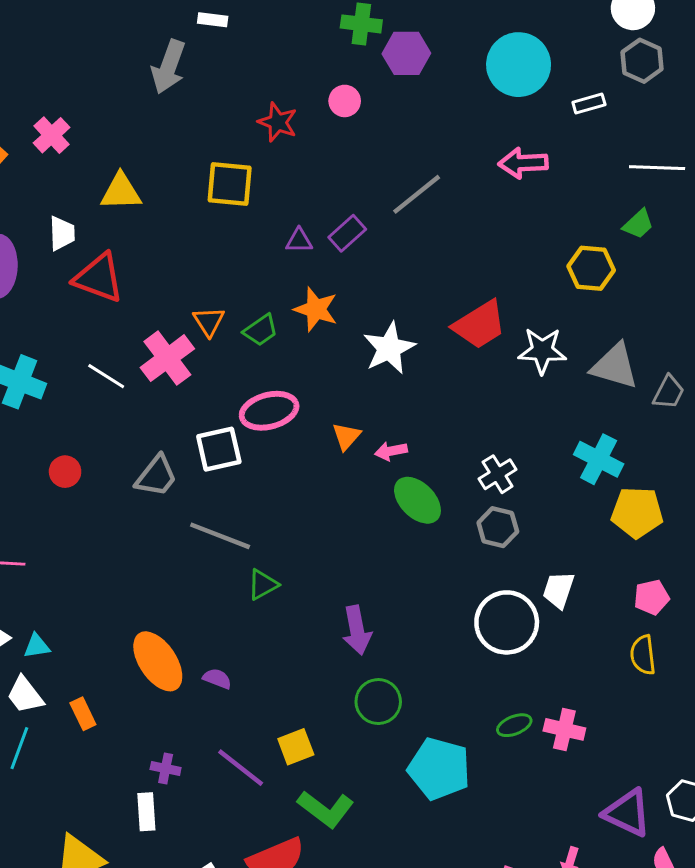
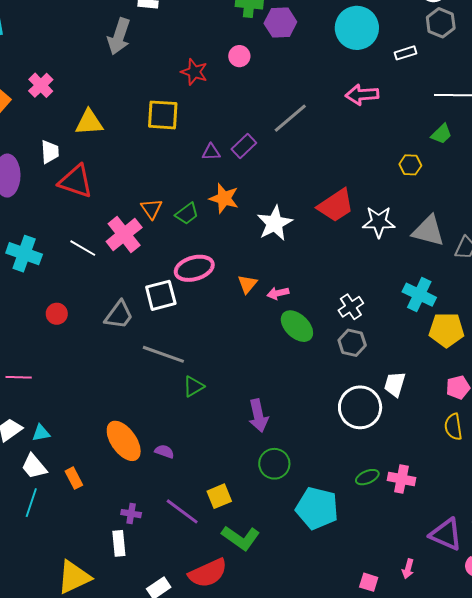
yellow hexagon: (591, 268) -> (410, 165), size x0.7

